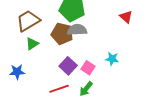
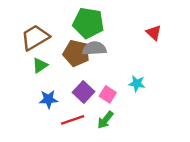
blue star: (17, 72) -> (48, 99), moved

